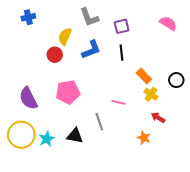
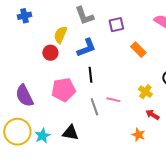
black line: (122, 53) -> (90, 75), moved
orange rectangle: (144, 76) -> (138, 50), moved
gray line: (99, 122) -> (94, 107), moved

